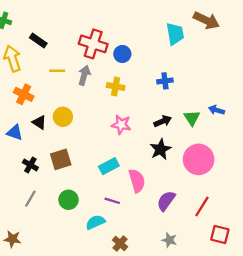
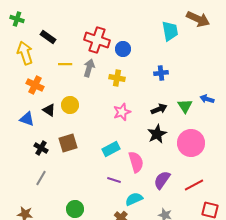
pink star: (121, 125) -> (122, 112), turned -30
green circle: (69, 200) -> (75, 209), moved
red line: (202, 206) -> (194, 185), turned 30
cyan semicircle: (95, 222) -> (134, 199), moved

